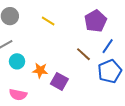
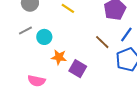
cyan circle: (17, 61) -> (44, 37), moved

